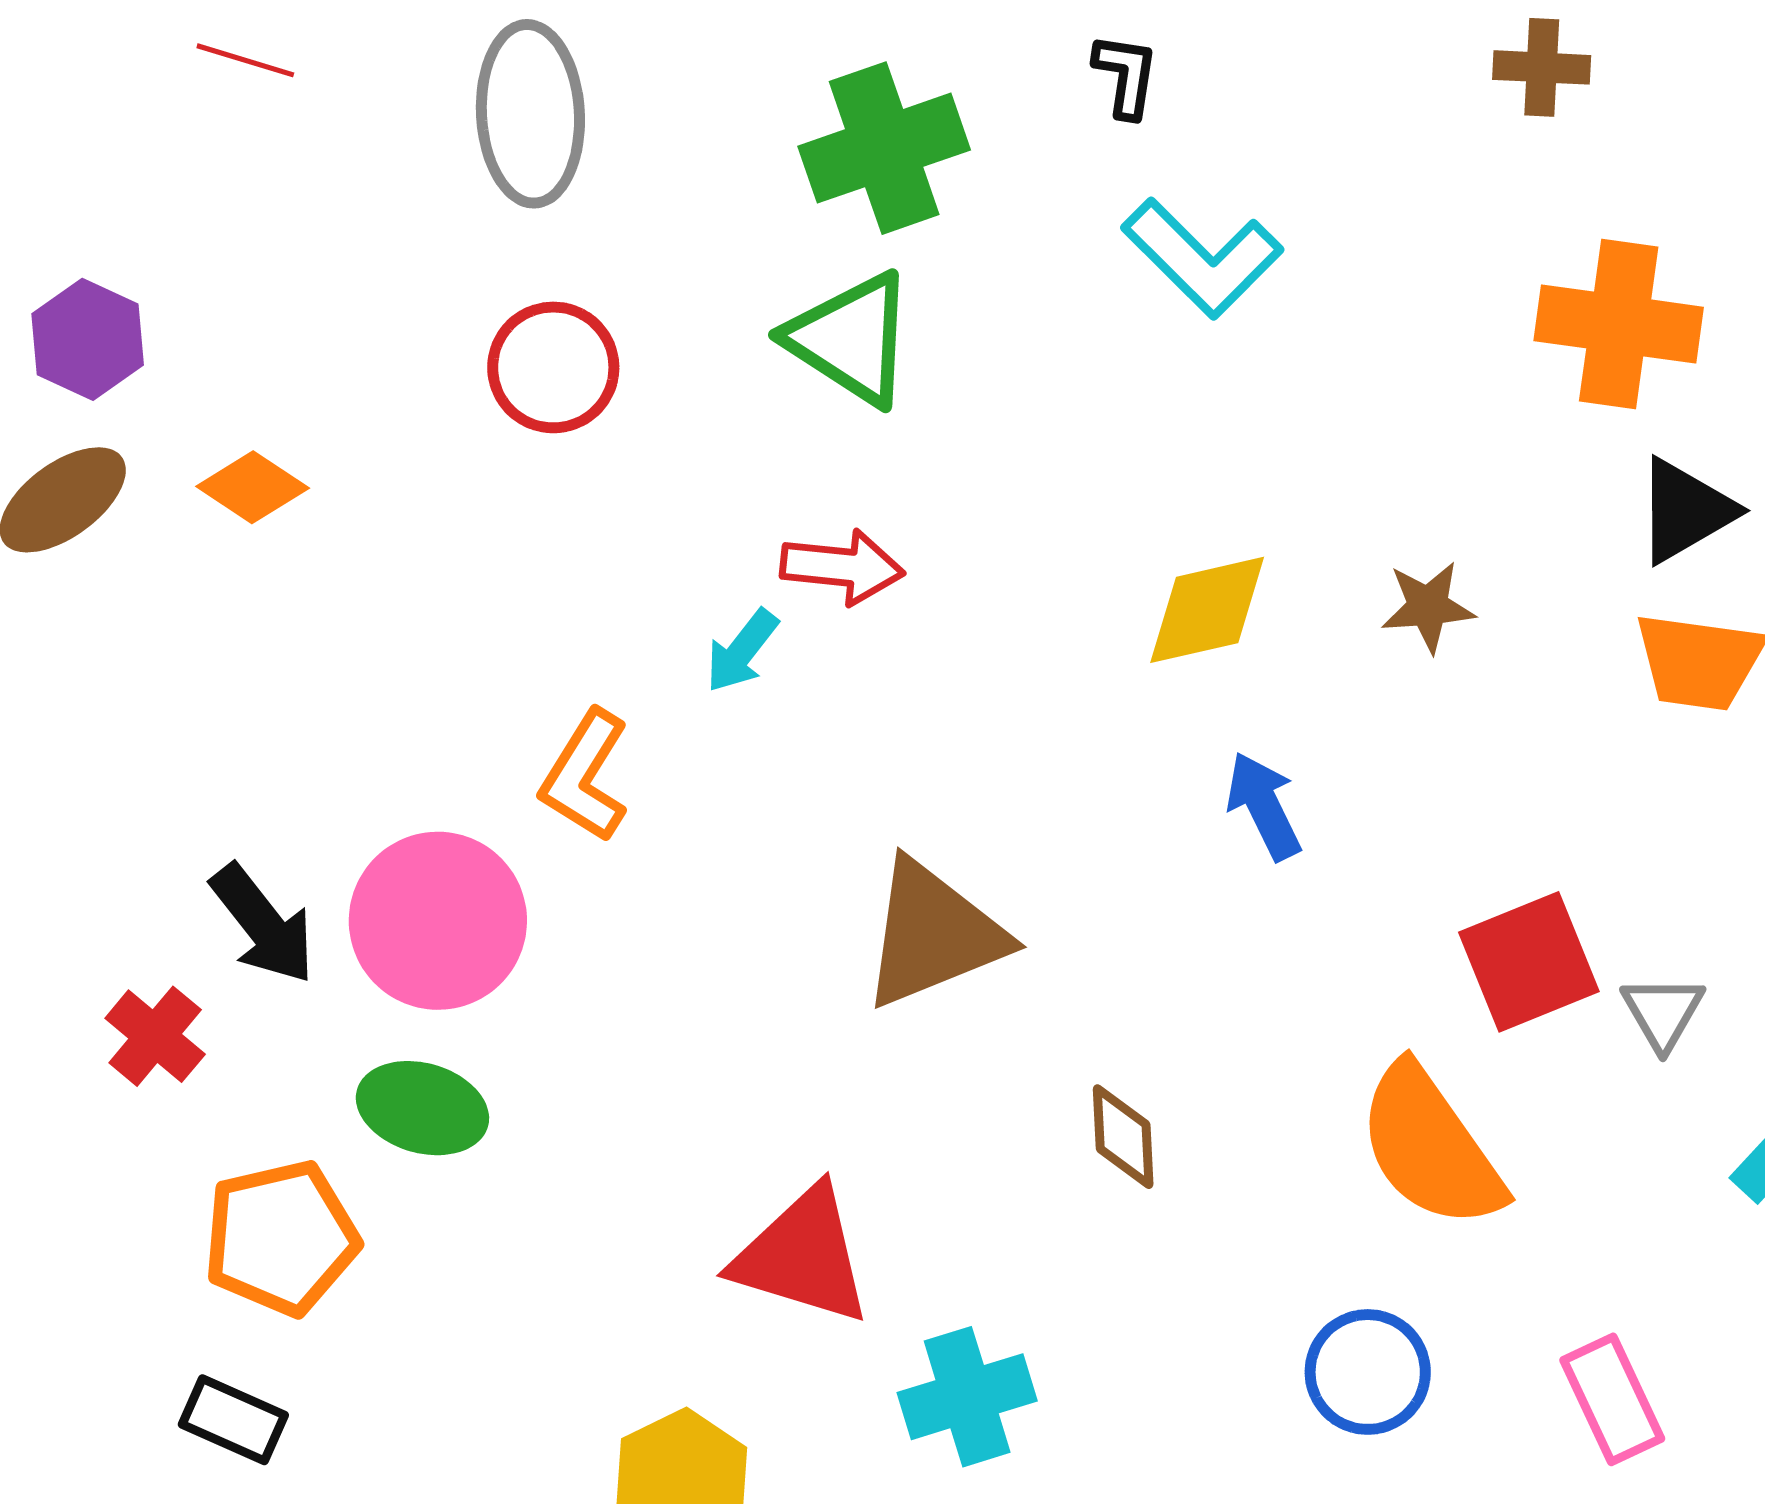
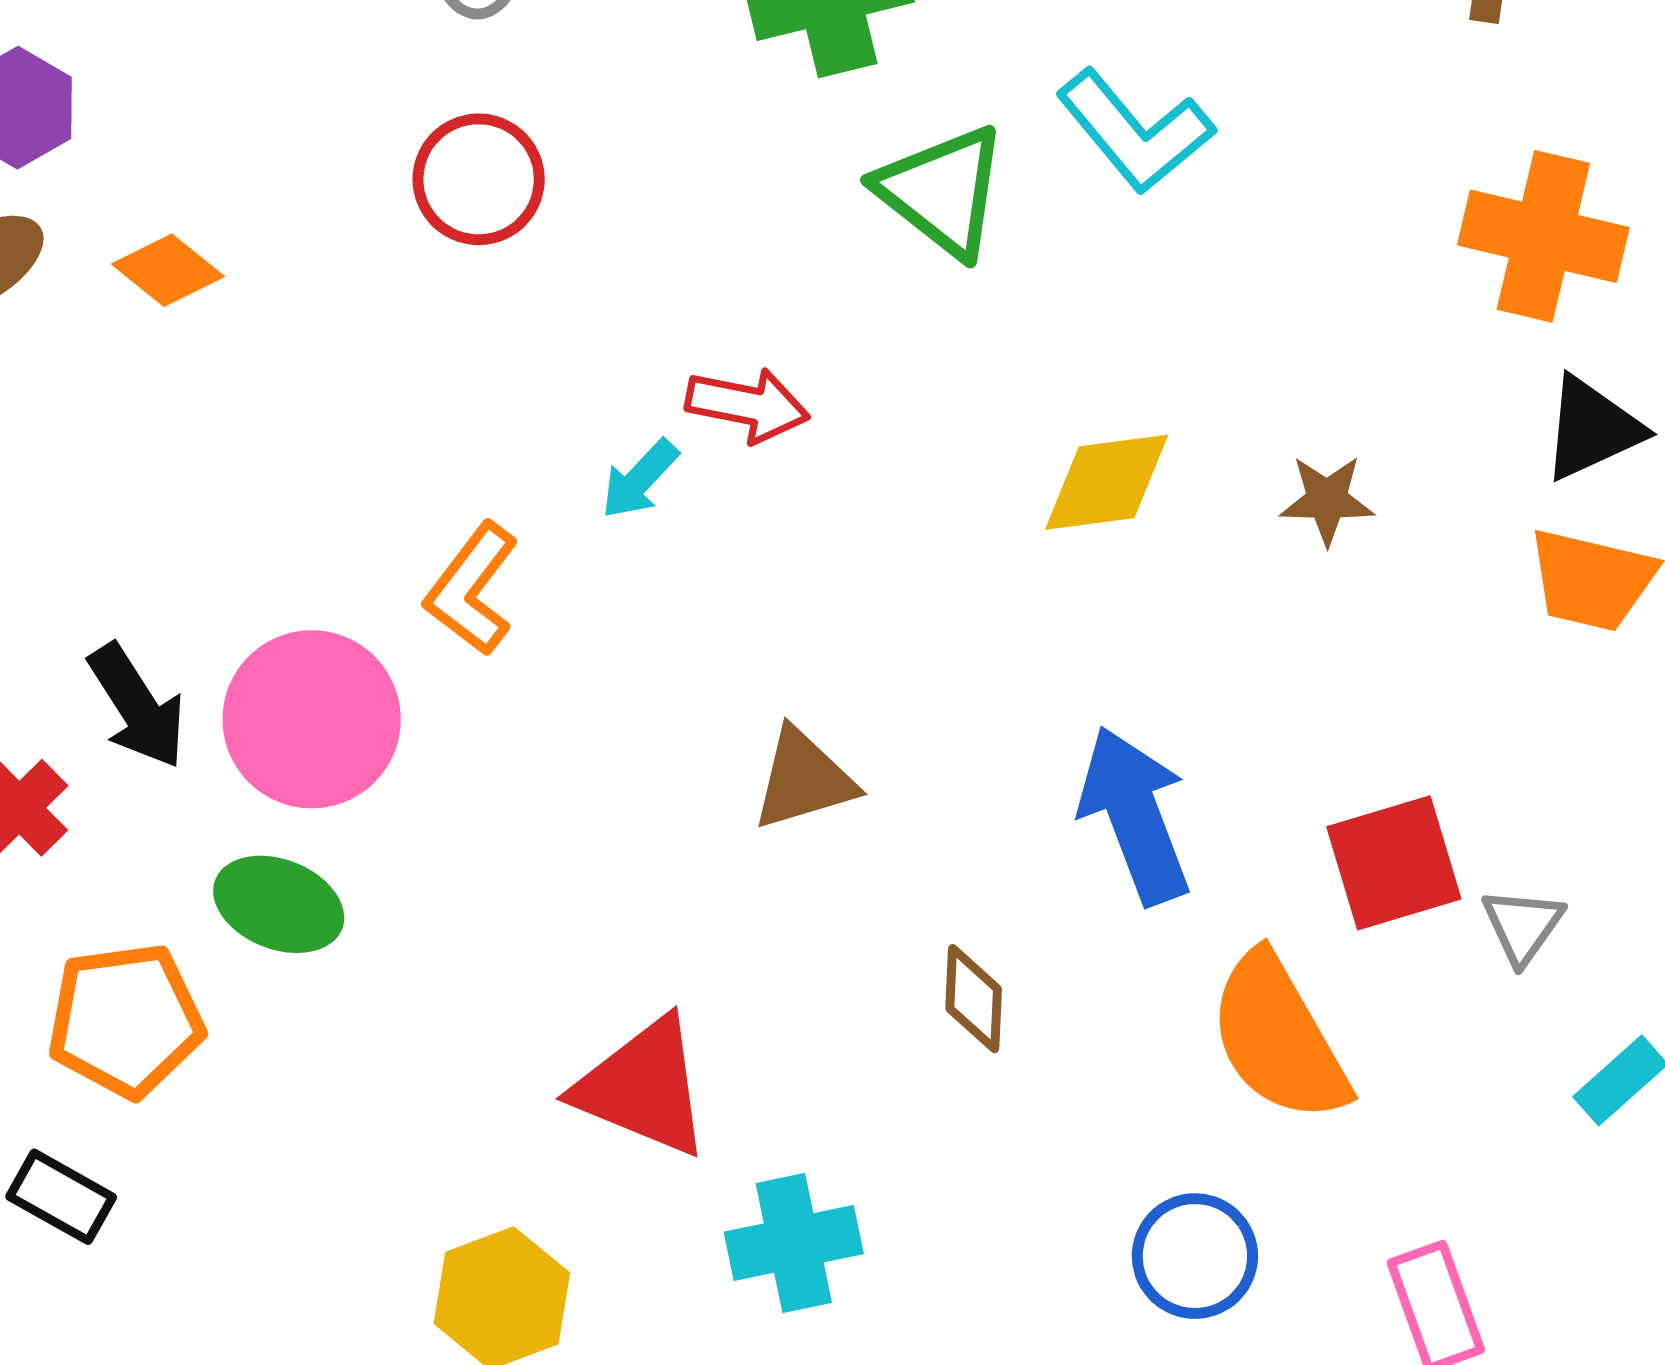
green triangle: (851, 339) -> (942, 191), moved
blue arrow: (1264, 806) -> (1135, 815), moved, size x1.6
brown triangle: (933, 934) -> (804, 779), size x0.7

